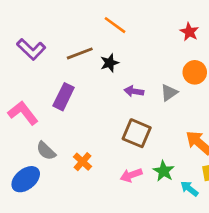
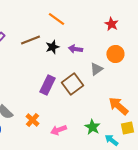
purple arrow: (134, 91) -> (75, 49), moved
purple rectangle: (64, 97) -> (47, 85), moved
brown square: (137, 133) -> (72, 84), moved, turned 30
pink arrow: (131, 175) -> (58, 130), moved

